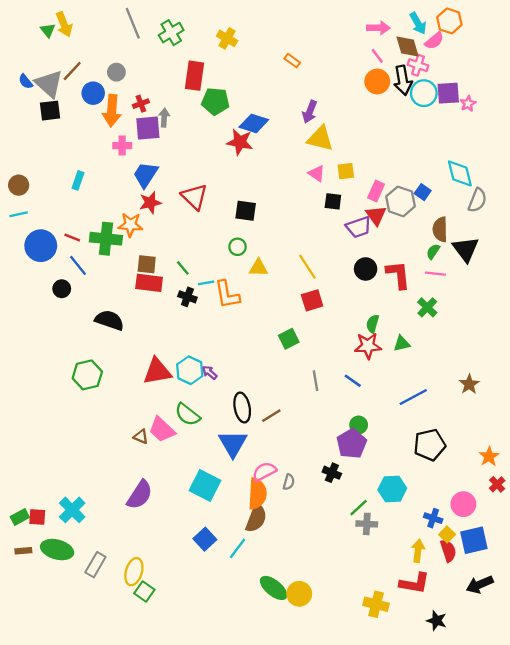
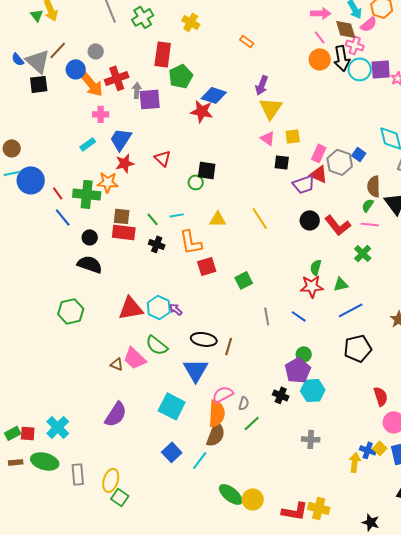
green pentagon: (215, 101) -> (181, 76), turned -30
red cross: (141, 104) -> (117, 78), size x1.6
orange arrow: (112, 111) -> (92, 84), turned -44
purple square: (148, 128) -> (150, 99), moved
yellow triangle: (320, 139) -> (271, 108), turned 50
cyan rectangle: (78, 180) -> (88, 144), moved, turned 35
red triangle: (194, 197) -> (163, 158), size x0.7
red triangle: (376, 215) -> (319, 174), turned -30
red line: (72, 238) -> (58, 193), turned 32
blue circle: (41, 246) -> (31, 180), moved
green circle: (238, 247) -> (196, 182), moved
red L-shape: (398, 275) -> (338, 225), turned 148
cyan line: (206, 283) -> (177, 215), moved
black circle: (62, 289) -> (90, 237), moved
red square: (312, 300) -> (207, 266), moved
blue line: (413, 397) -> (351, 310), moved
black ellipse: (242, 408) -> (204, 339), turned -70
brown line: (271, 416) -> (229, 346), turned -42
black pentagon: (430, 445) -> (358, 348), moved
cyan hexagon: (392, 489) -> (313, 390), moved
green line: (359, 508) -> (252, 423), moved
blue cross: (433, 518) -> (368, 450), moved
red semicircle: (448, 551) -> (381, 396), moved
gray rectangle: (95, 565) -> (78, 474), turned -35
red L-shape: (414, 583) -> (295, 511), moved

